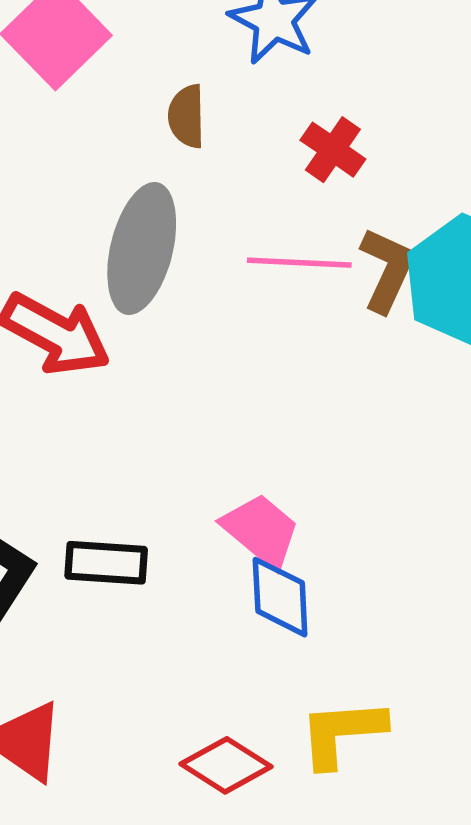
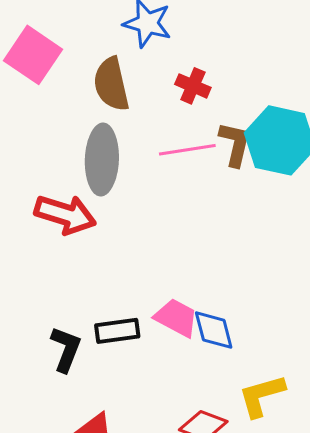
brown semicircle: (187, 116) -> (111, 84), size x1.6
pink trapezoid: (261, 530) -> (176, 318), moved

